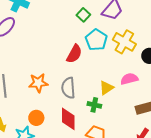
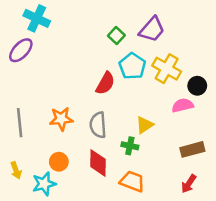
pink semicircle: (129, 79) -> (183, 105), moved

